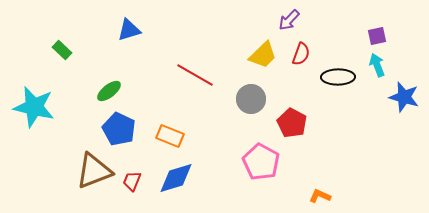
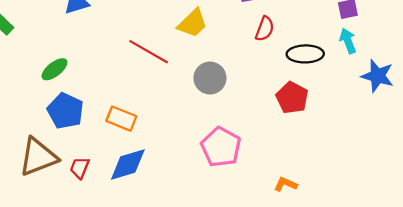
yellow trapezoid: (263, 55) -> (192, 23), moved
red pentagon: (292, 123) -> (292, 98), moved

